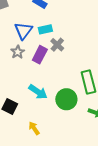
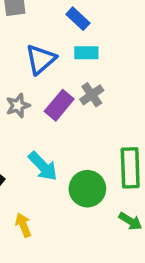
cyan rectangle: (45, 29) -> (86, 53), moved
gray star: (18, 52) -> (18, 106), moved

